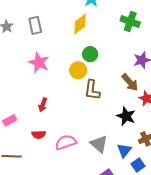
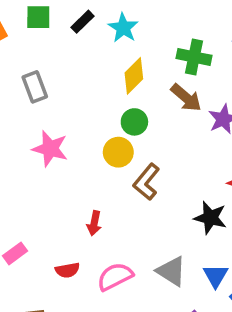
yellow diamond: (80, 24) -> (134, 76), moved
brown arrow: (130, 82) -> (186, 98), moved
brown L-shape: (92, 90) -> (146, 182), turned 40
red arrow: (43, 105) -> (94, 223), moved

